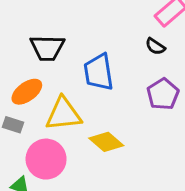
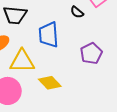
black semicircle: (155, 46) -> (77, 12), moved

